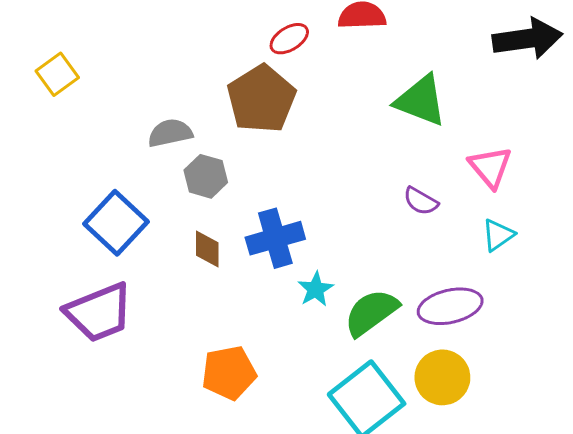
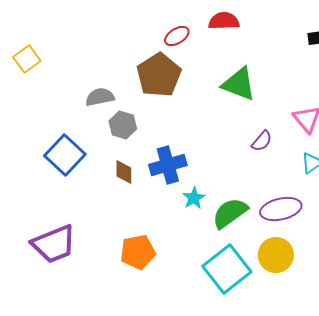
green triangle: (421, 101) -> (239, 84), moved
purple semicircle: (421, 201) -> (262, 141), turned -80
purple trapezoid: (99, 312) -> (54, 244), moved

